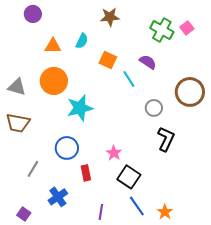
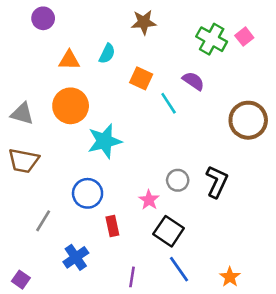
gray circle: (154, 108) -> (178, 180), moved
orange star: (165, 212) -> (230, 277), moved
purple square: (24, 214) -> (21, 280), moved

